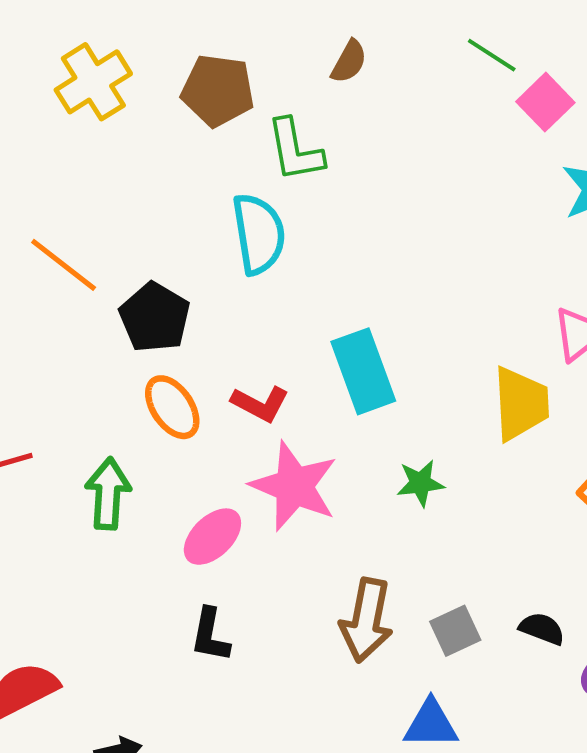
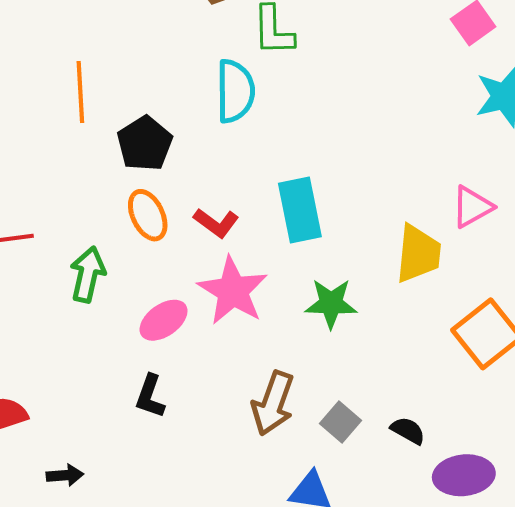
orange line: (64, 265) -> (80, 92), turned 40
green star: (420, 483) -> (331, 303), size x1.4
gray square: (455, 631) -> (340, 422), turned -33

